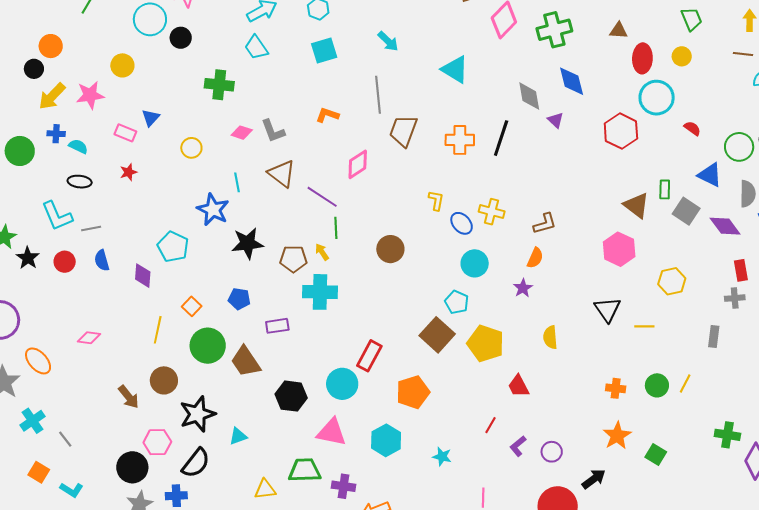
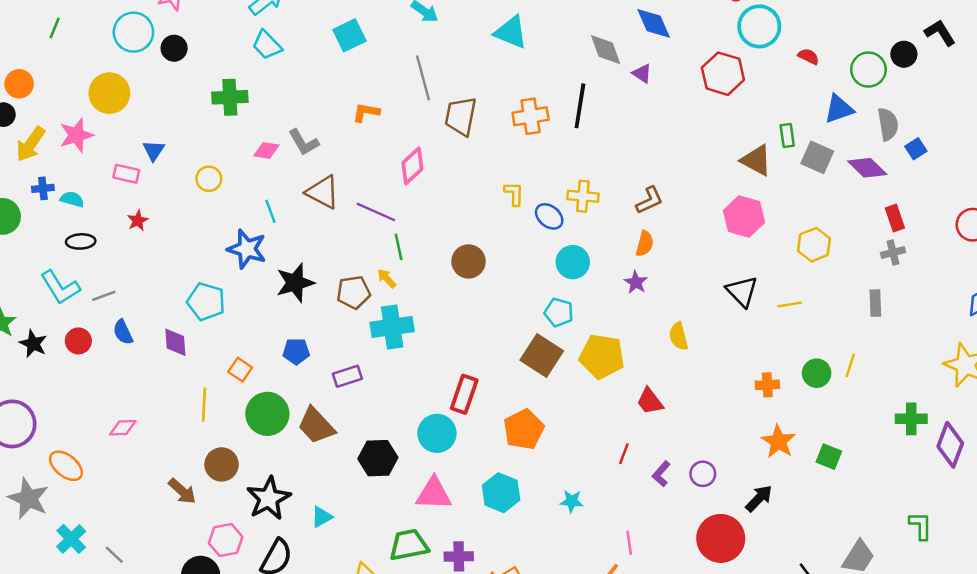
yellow circle: (122, 65) -> (109, 93), size x1.4
blue triangle: (710, 175) -> (839, 109), turned -36

